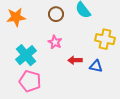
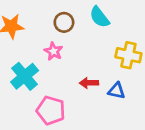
pink star: (55, 42) -> (53, 51), moved
pink pentagon: (30, 81) -> (51, 110), moved

